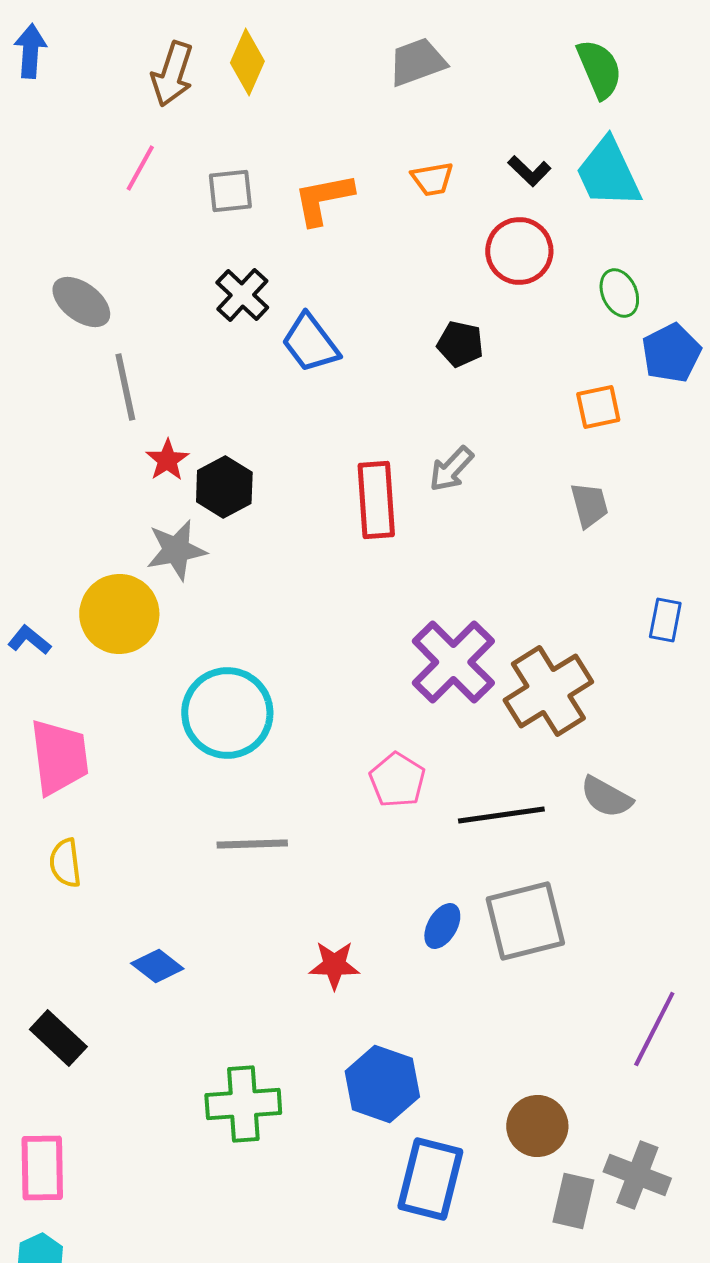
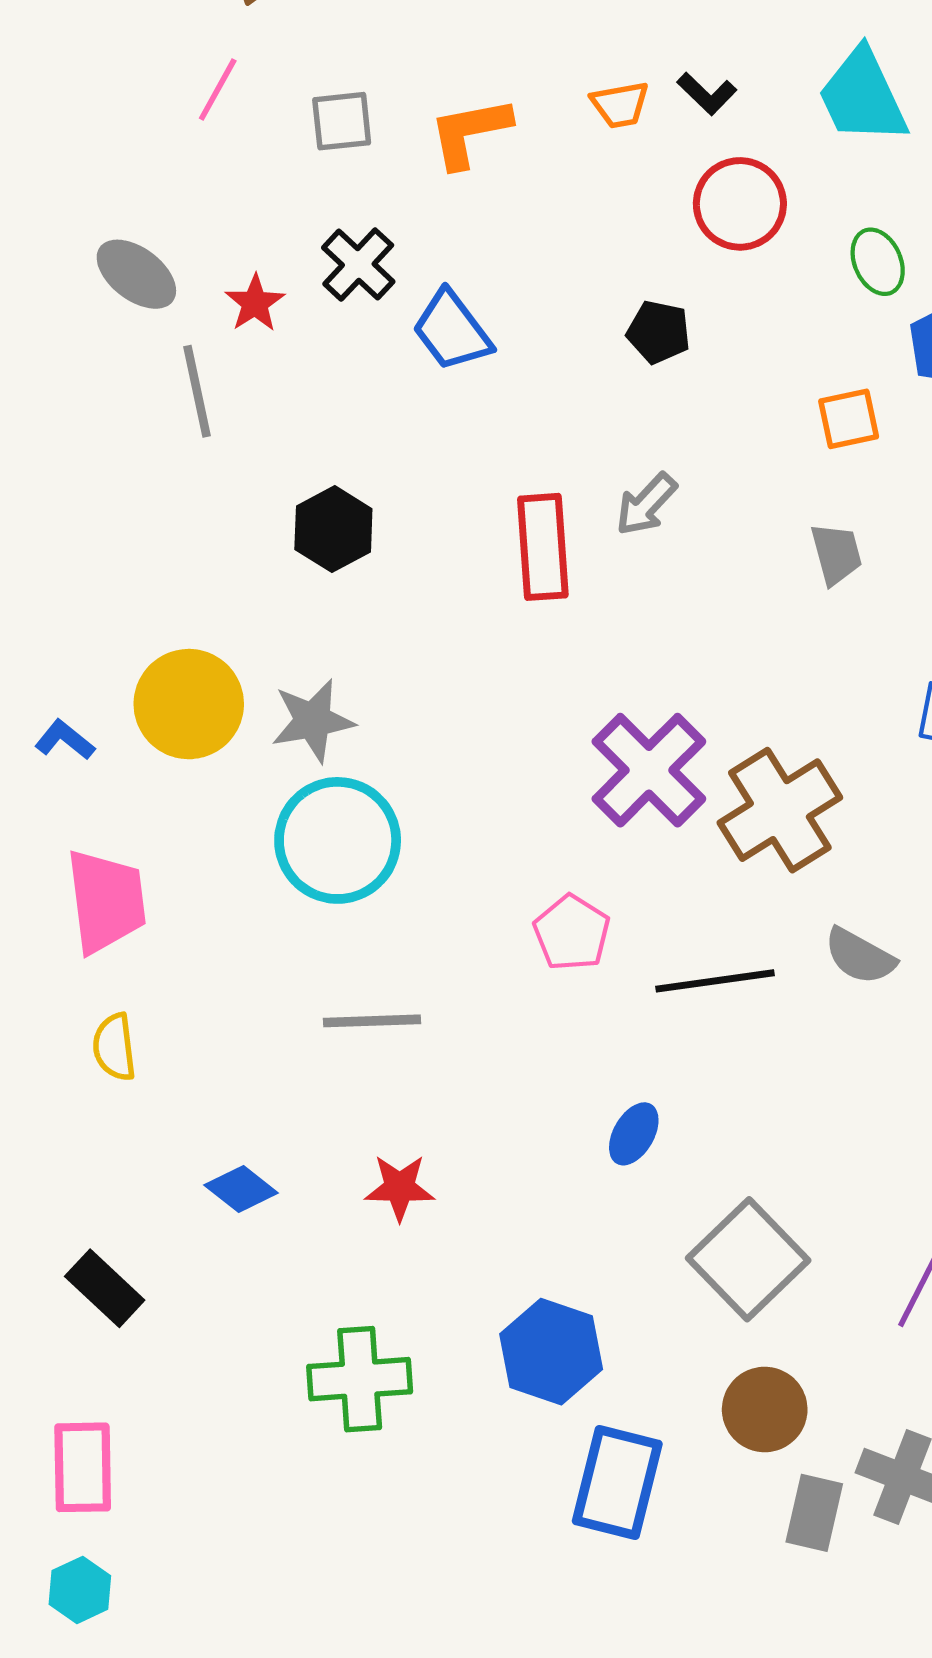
black L-shape: (529, 171) -> (707, 94), moved
red star: (167, 460) -> (255, 303), moved
gray star: (176, 550) -> (313, 721), moved
gray square: (525, 921) -> (748, 1259), moved, turned -30
red star: (334, 965) -> (400, 1188), moved

